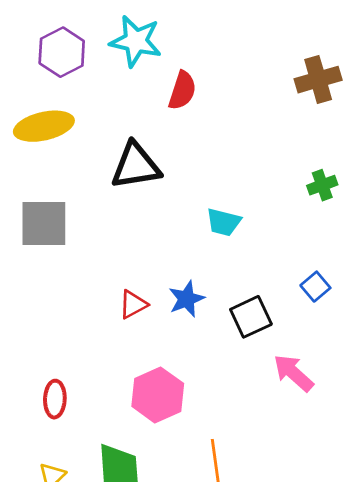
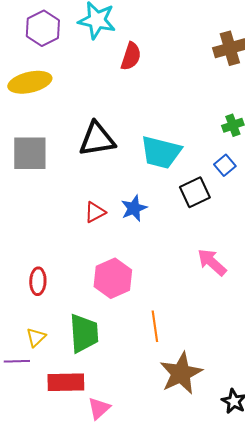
black triangle: (136, 166) -> (97, 139), moved
cyan trapezoid: (224, 222) -> (161, 152), size x1.6
blue square: (315, 287) -> (225, 165), moved
black square: (251, 317) -> (195, 192), moved

